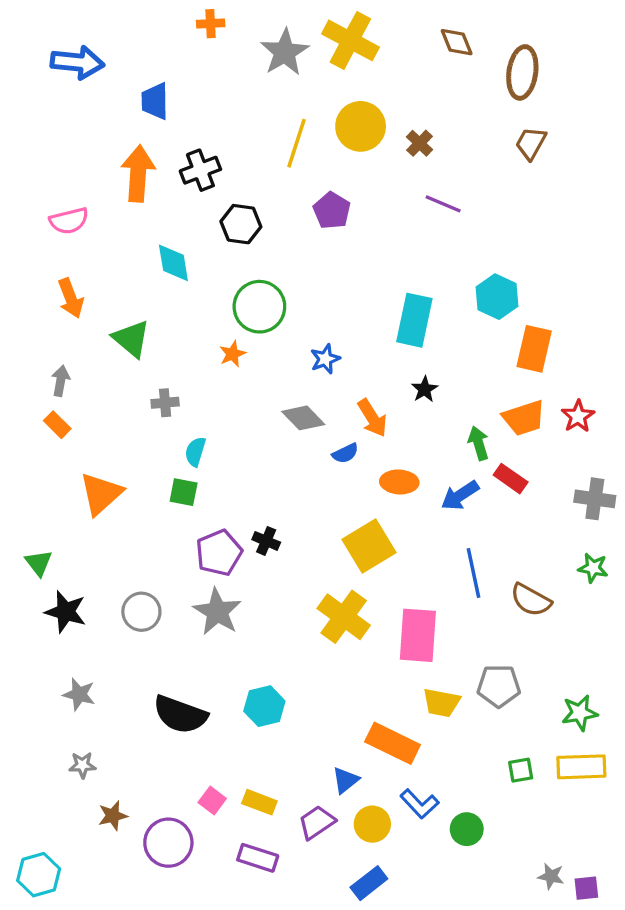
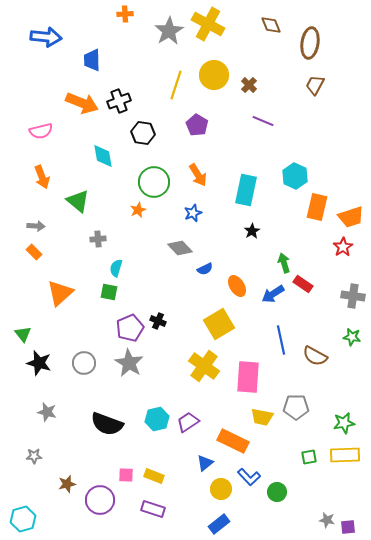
orange arrow: (138, 174) -> (82, 103), turned 108
gray arrow: (61, 381) -> (36, 226), turned 84
orange arrow: (372, 418) -> (198, 175), moved
orange trapezoid: (524, 418) -> (351, 217), moved
orange ellipse: (399, 482) -> (237, 286), turned 55
gray star: (82, 765) -> (34, 456), moved
pink square: (212, 800) -> (126, 475), turned -35
purple trapezoid: (317, 822) -> (188, 422), moved

